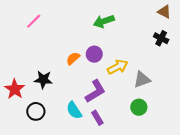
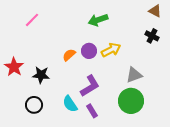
yellow arrow: (118, 67) -> (111, 50), moved
red star: (15, 89) -> (14, 67), moved
green circle: (139, 107) -> (131, 101), size x1.6

